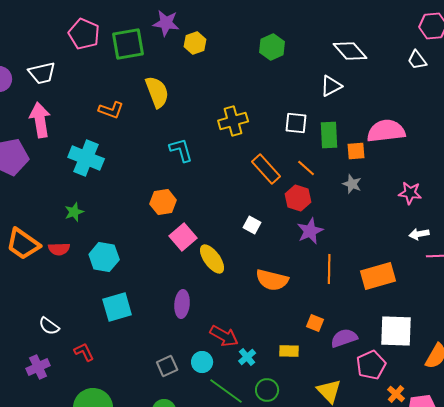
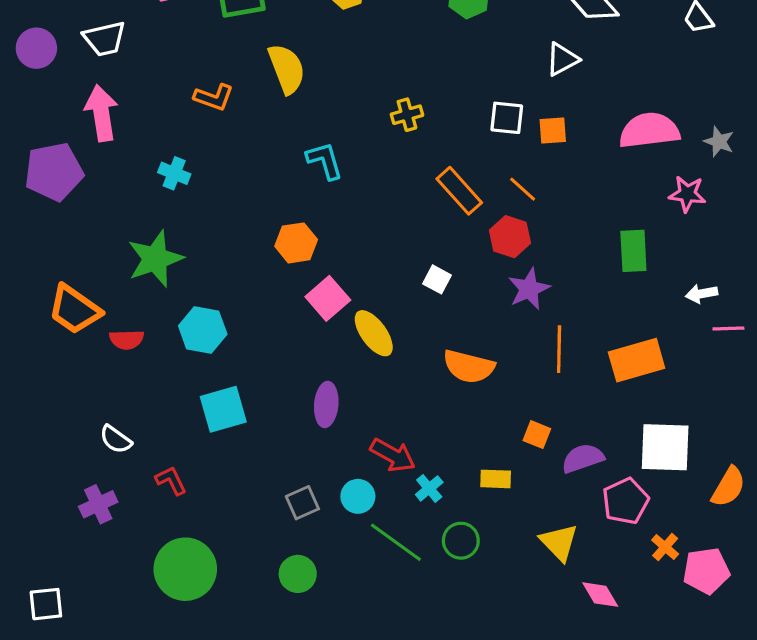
yellow cross: (233, 121) -> (407, 115), size x0.7
green rectangle: (329, 135) -> (633, 251), moved
orange square: (356, 151) -> (553, 131), moved
cyan cross: (86, 158) -> (174, 173), size x0.6
gray star: (352, 184) -> (719, 142), moved
pink star: (410, 193) -> (687, 194), moved
green star: (74, 212) -> (155, 259), size x1.8
red semicircle: (59, 249) -> (127, 340), moved

